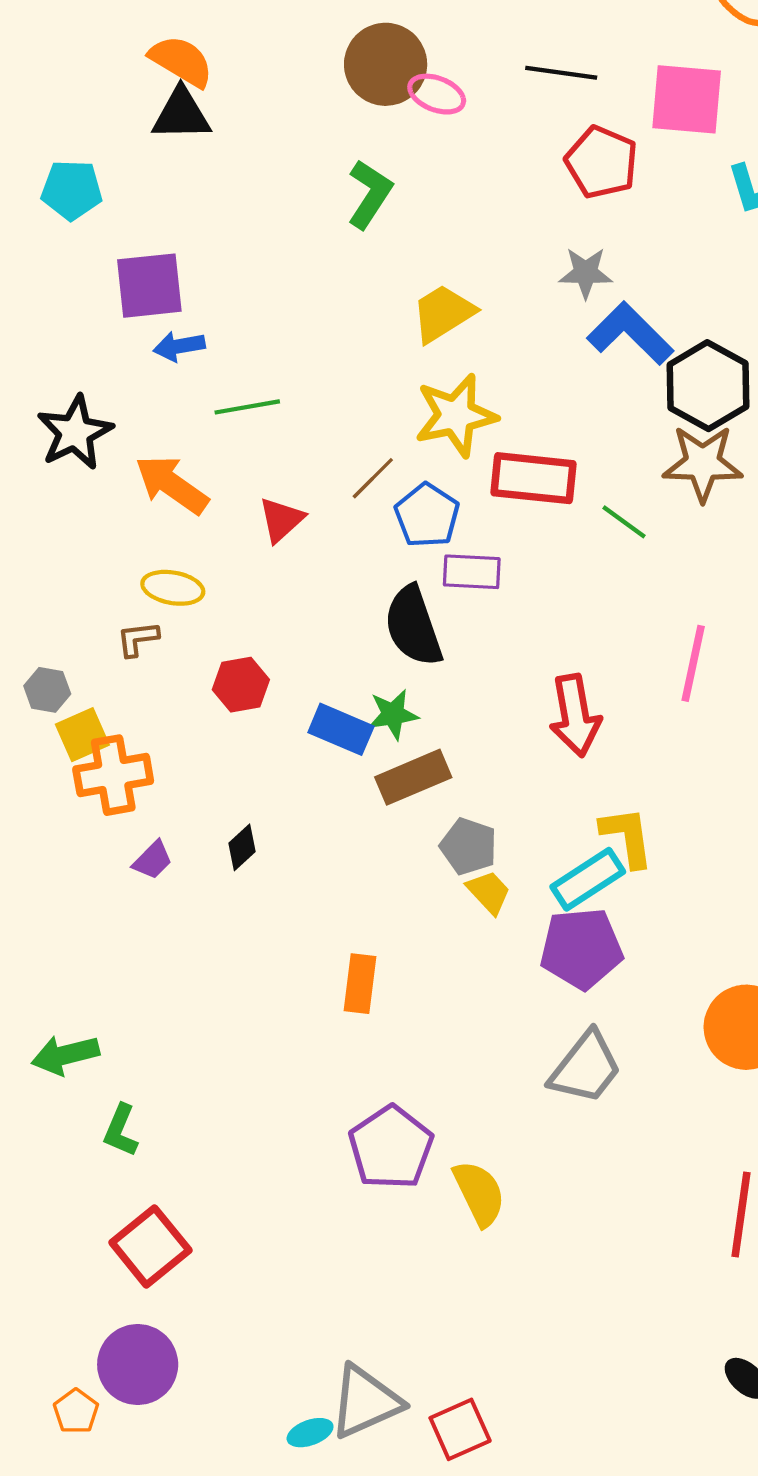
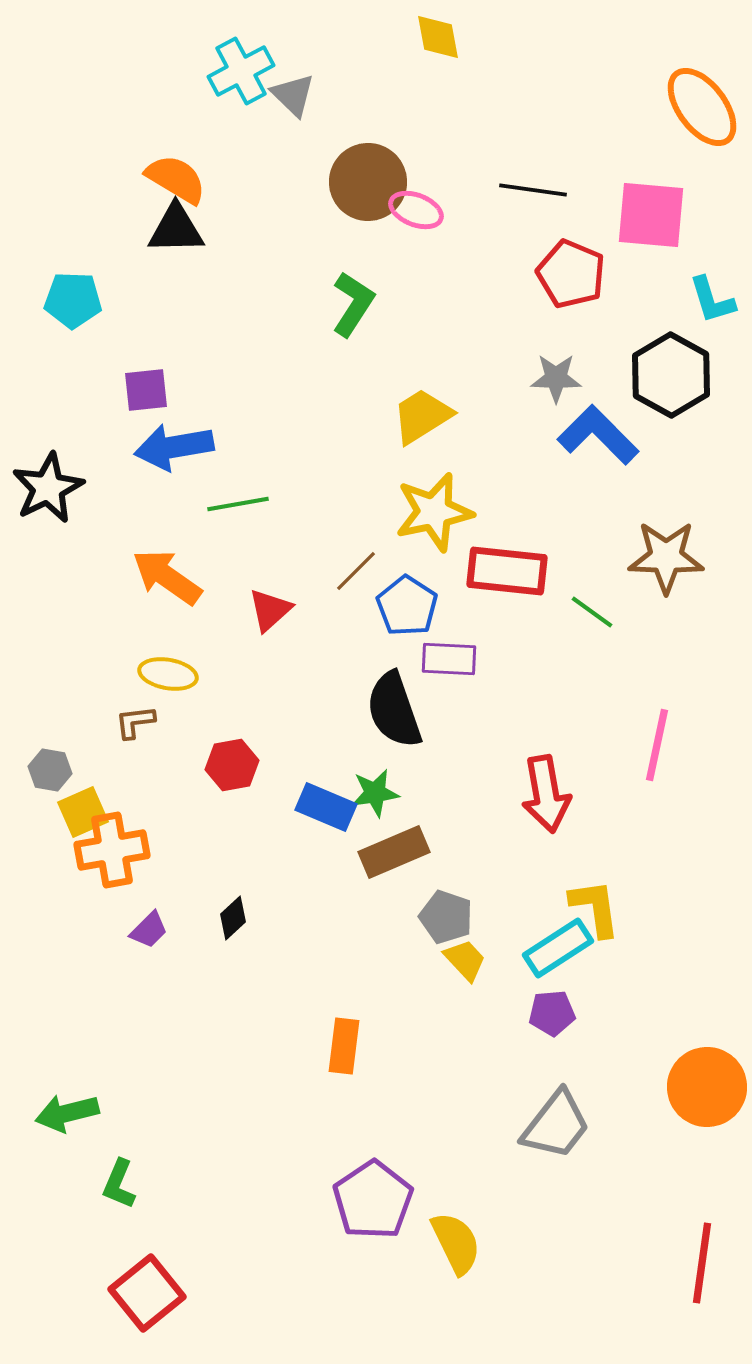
purple square: (149, 286) -> (146, 390), size x0.7
blue arrow: (179, 346) -> (174, 447), size x1.6
black hexagon: (708, 386) -> (671, 375), moved
black star: (75, 432) -> (48, 488), moved
purple pentagon: (581, 948) -> (552, 1013), size x0.6

